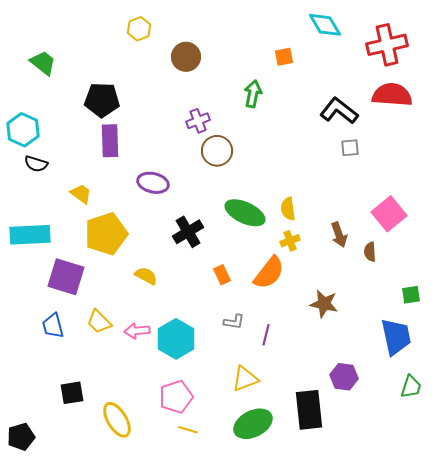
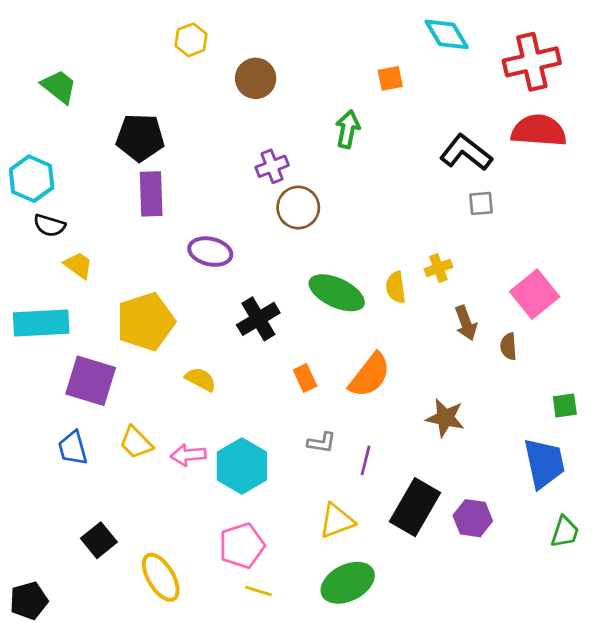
yellow trapezoid: (81, 194) -> (78, 265), moved
yellow cross: (290, 241) -> (438, 268), moved
black square: (72, 393) -> (99, 540), turned -30
black rectangle: (309, 410) -> (415, 507), moved, turned 36

